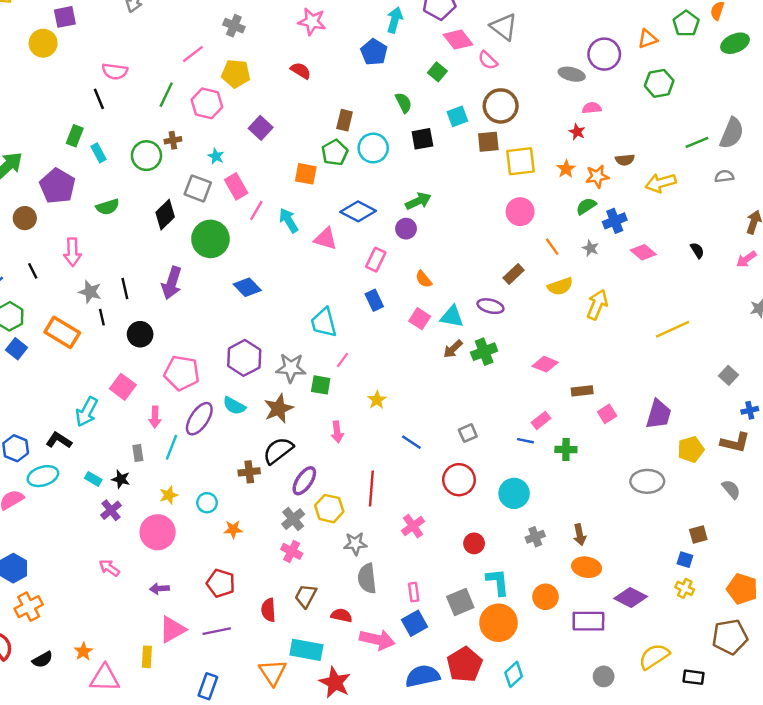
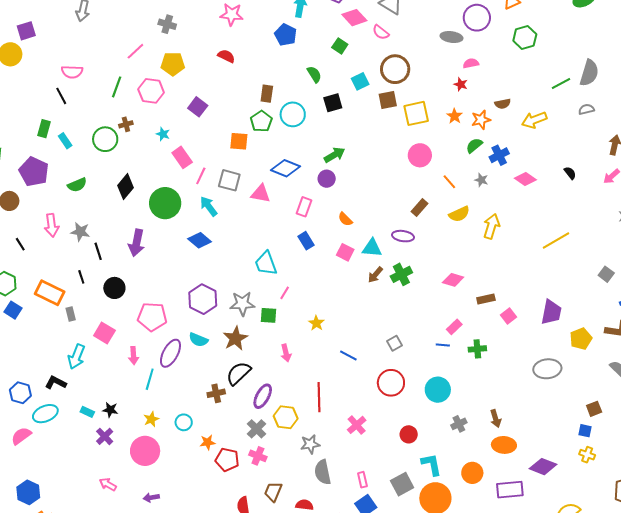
gray square: (198, 188) -> (229, 180), moved
cyan arrow: (289, 220) -> (209, 206), moved
gray star: (90, 292) -> (80, 232), moved
gray rectangle: (138, 453) -> (71, 314), moved
red pentagon: (221, 583) -> (227, 460), moved

